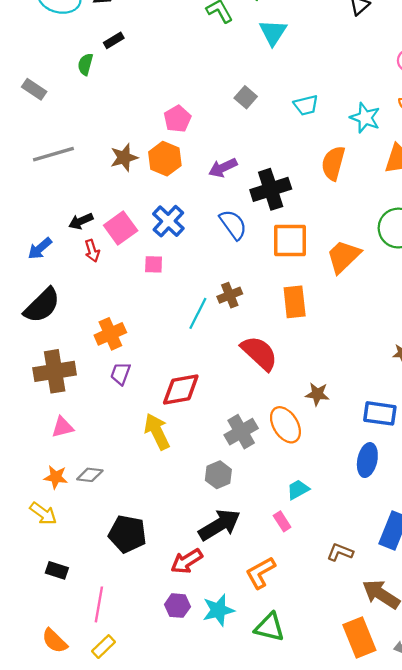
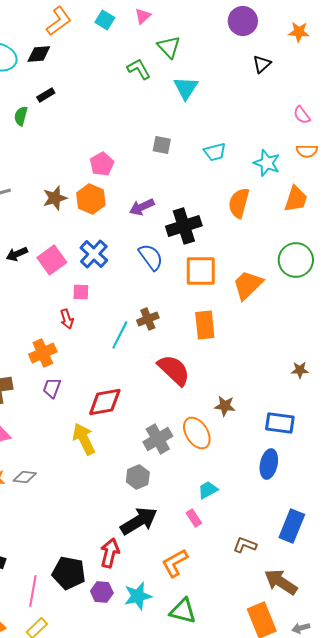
gray square: (246, 97) -> (162, 145), turned -30
red arrow: (92, 251) -> (67, 319), moved
black pentagon: (127, 534) -> (69, 573), moved
red arrow: (187, 561) -> (110, 553), turned 136

